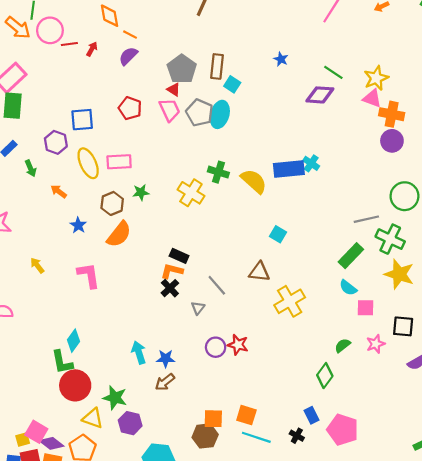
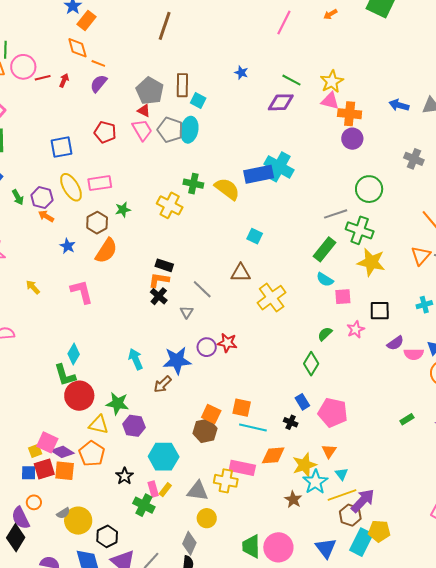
purple hexagon: (56, 142) -> (42, 198), moved
cyan cross: (311, 163) -> (279, 167), size x1.8
blue star: (166, 359) -> (177, 361), moved, size x1.6
orange square: (213, 419) -> (211, 414), turned 30

